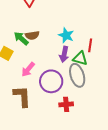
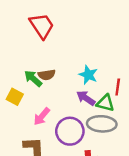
purple arrow: (64, 54) -> (86, 98), turned 112
gray ellipse: (77, 75) -> (102, 124), turned -70

